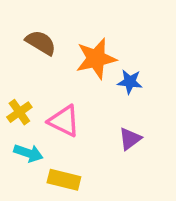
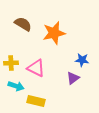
blue star: (130, 82) -> (82, 60), moved
yellow cross: (19, 112) -> (11, 63), turned 32

